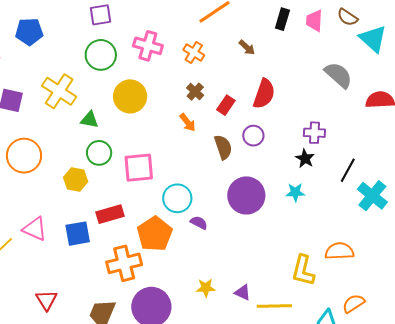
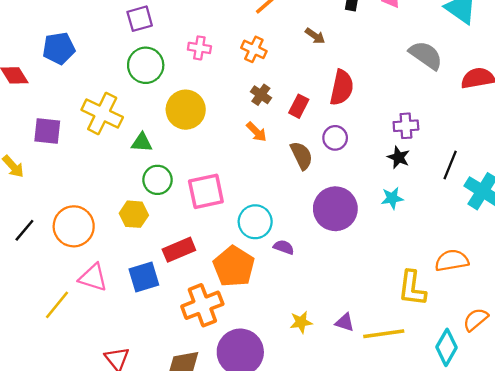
pink cross: (148, 46) -> (199, 48), size x0.7
orange circle: (24, 156) -> (74, 226), moved

